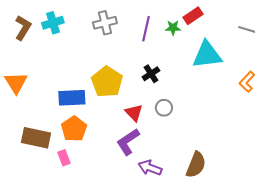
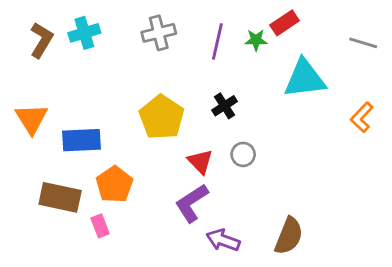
blue rectangle: (72, 98) -> (82, 140), moved

